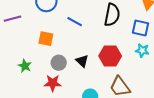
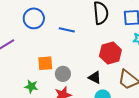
orange square: (46, 39) -> (45, 63), moved
black triangle: (82, 61) -> (95, 77), moved

